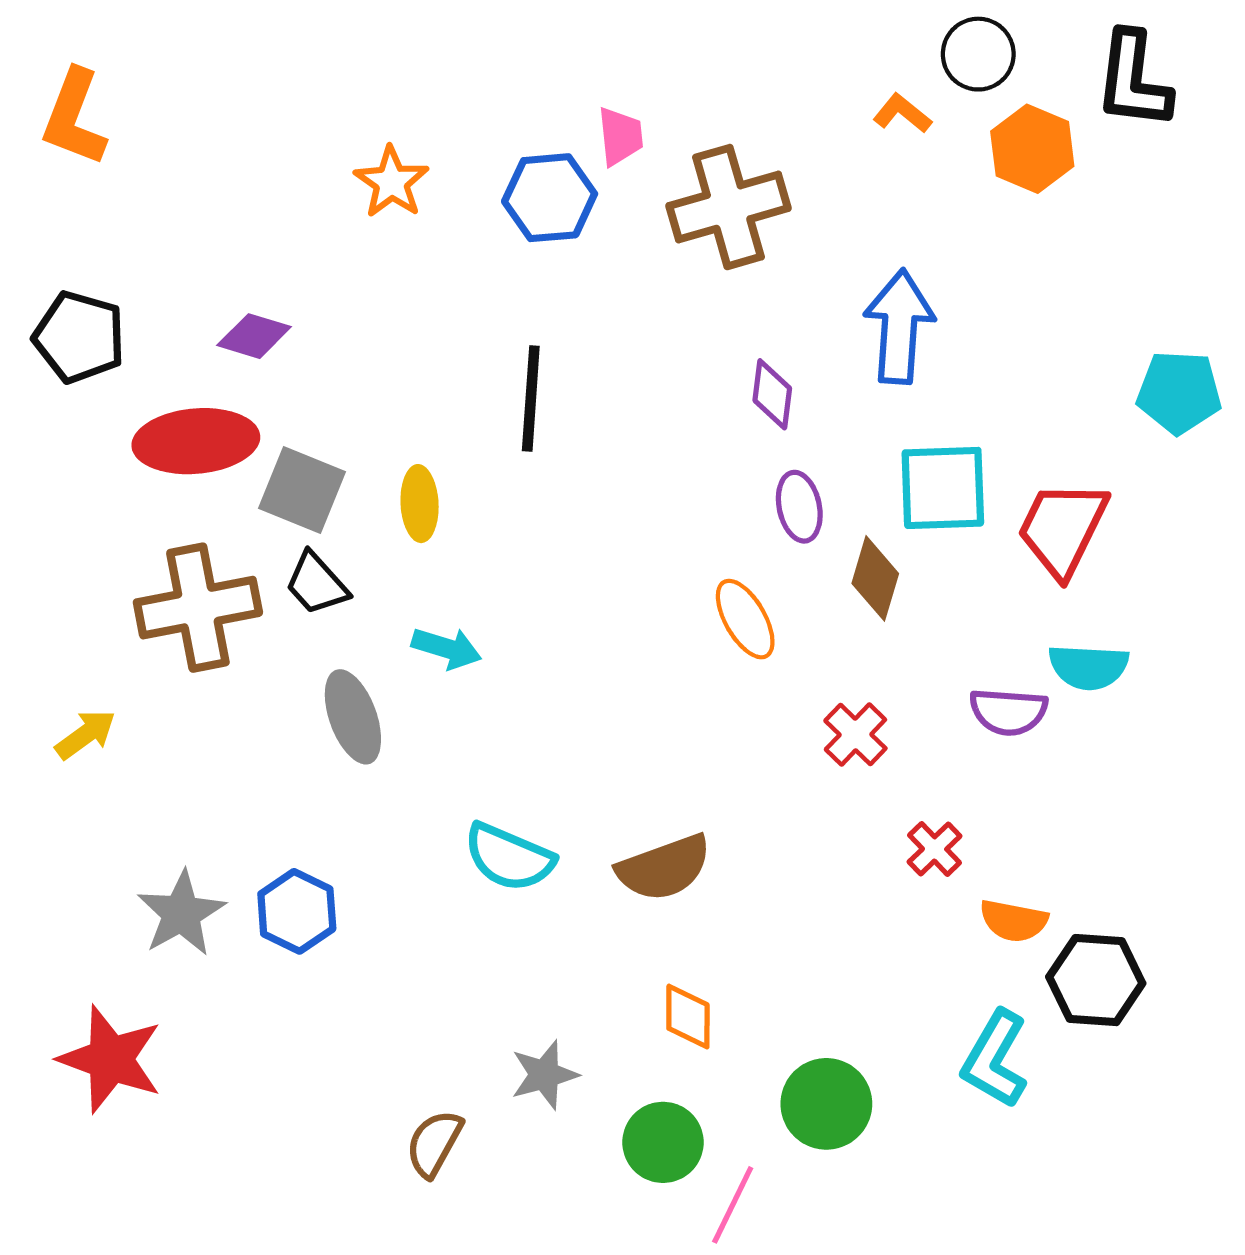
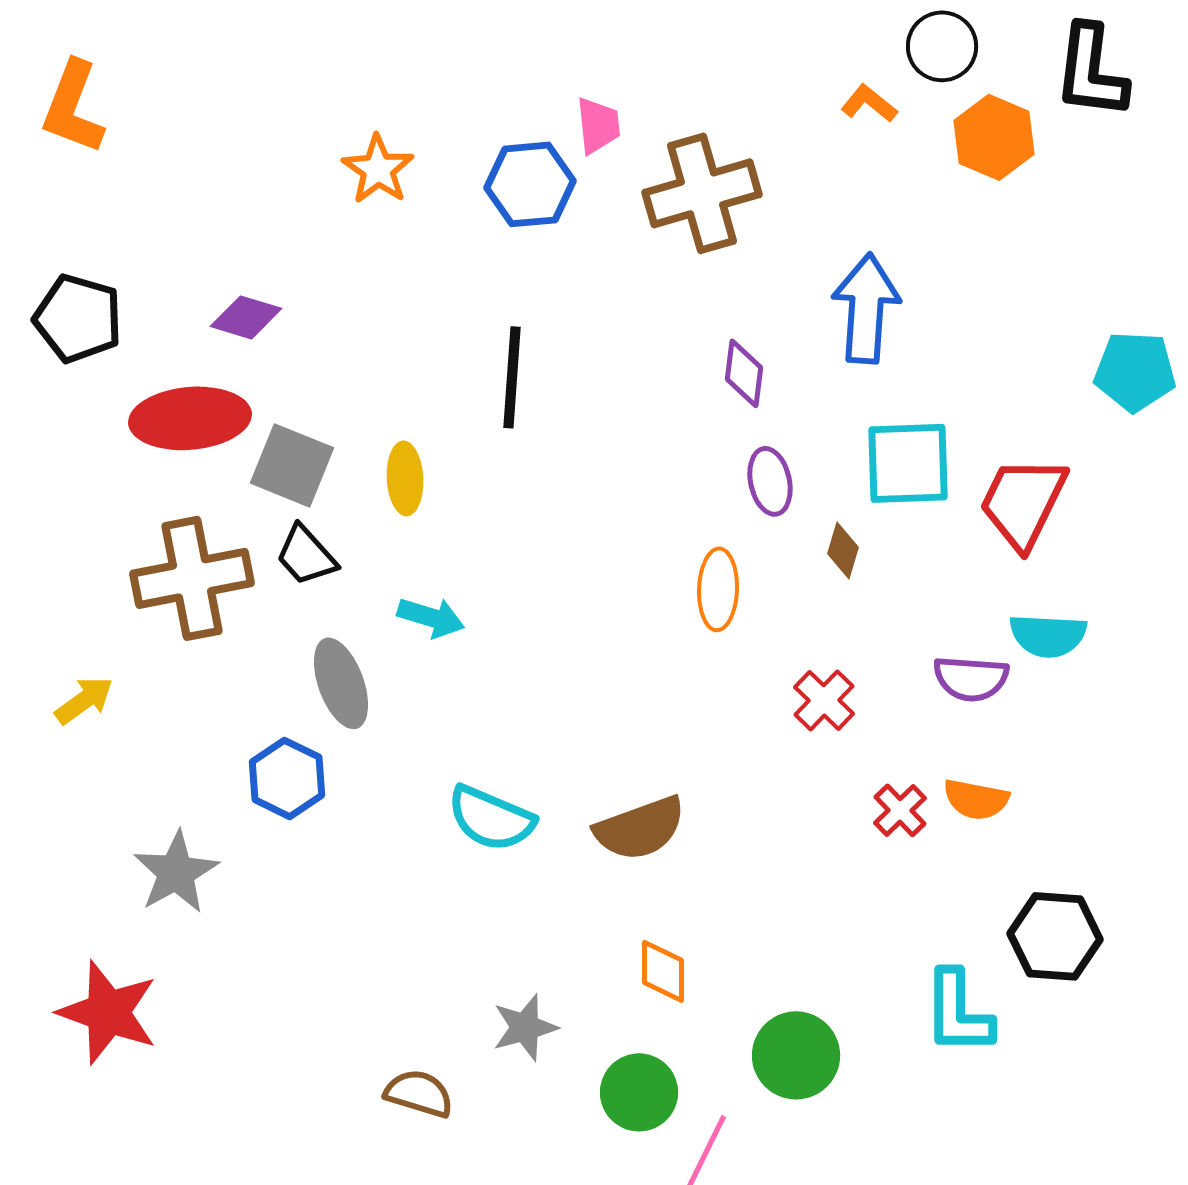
brown diamond: (875, 578) -> (843, 550), size x0.7
orange ellipse: (745, 619) -> (718, 589), turned 32
blue hexagon: (297, 911) -> (287, 778), moved
orange semicircle: (1014, 921) -> (976, 799), moved
cyan L-shape: (995, 1059) -> (958, 1012), turned -30
brown semicircle: (434, 1143) -> (419, 1093), turned 78

